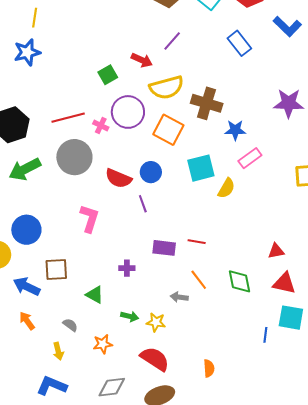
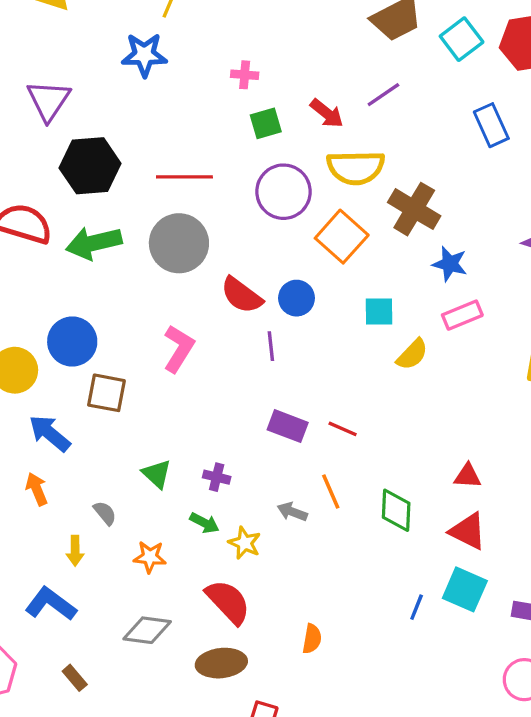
pink cross: (101, 126) -> (245, 75), moved, turned -35
cyan square: (201, 168) -> (379, 312), size x0.7
purple cross: (127, 268) -> (217, 477), moved
brown square: (56, 269) -> (106, 393), moved

